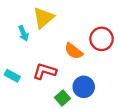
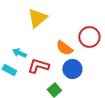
cyan arrow: (23, 33) -> (19, 53), moved, turned 136
blue circle: (84, 87) -> (72, 69), moved

